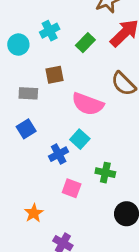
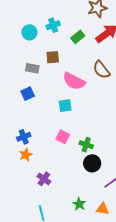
cyan square: (80, 139) -> (65, 106), turned 32
blue cross: (59, 154) -> (24, 137), moved
green cross: (105, 173) -> (86, 145), moved
pink square: (72, 188) -> (63, 137), moved

